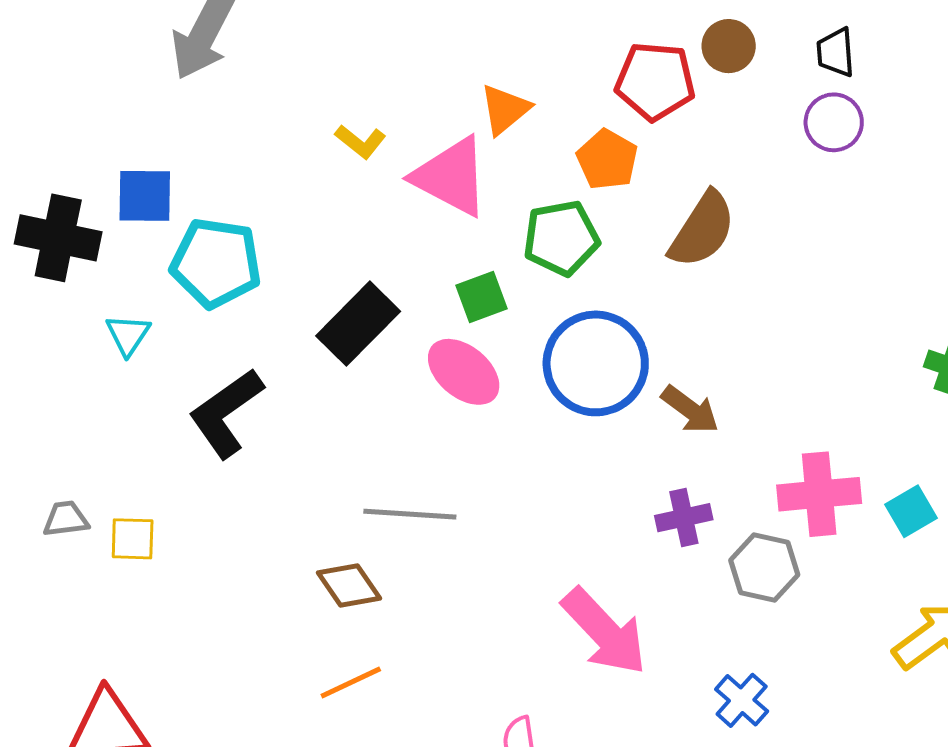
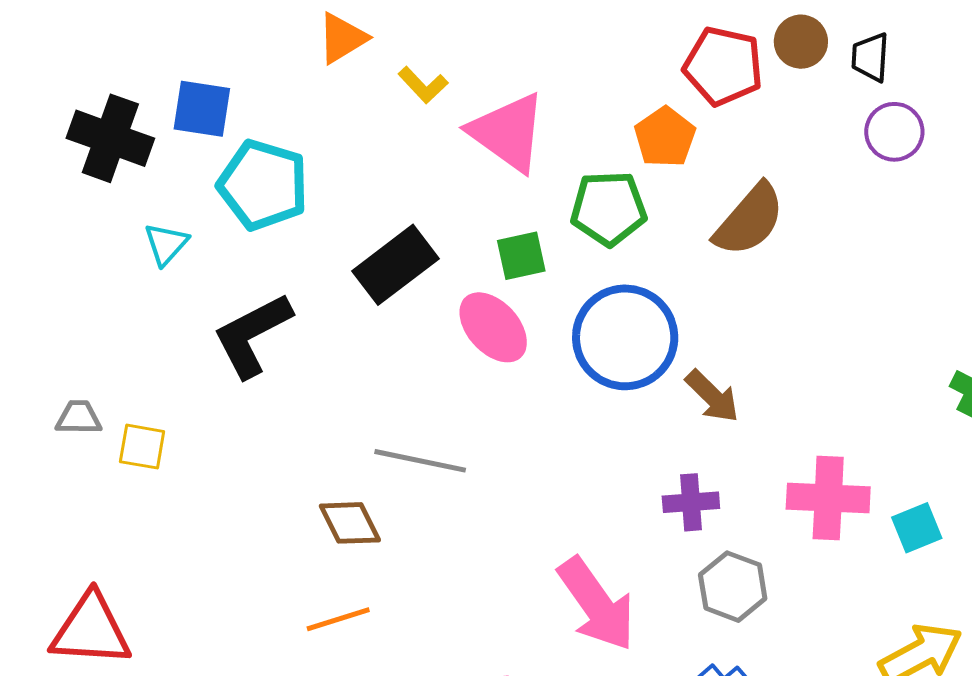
black trapezoid: (836, 52) -> (870, 57), moved
orange triangle: (505, 109) -> (342, 38), moved
gray hexagon: (764, 568) -> (733, 587), moved

